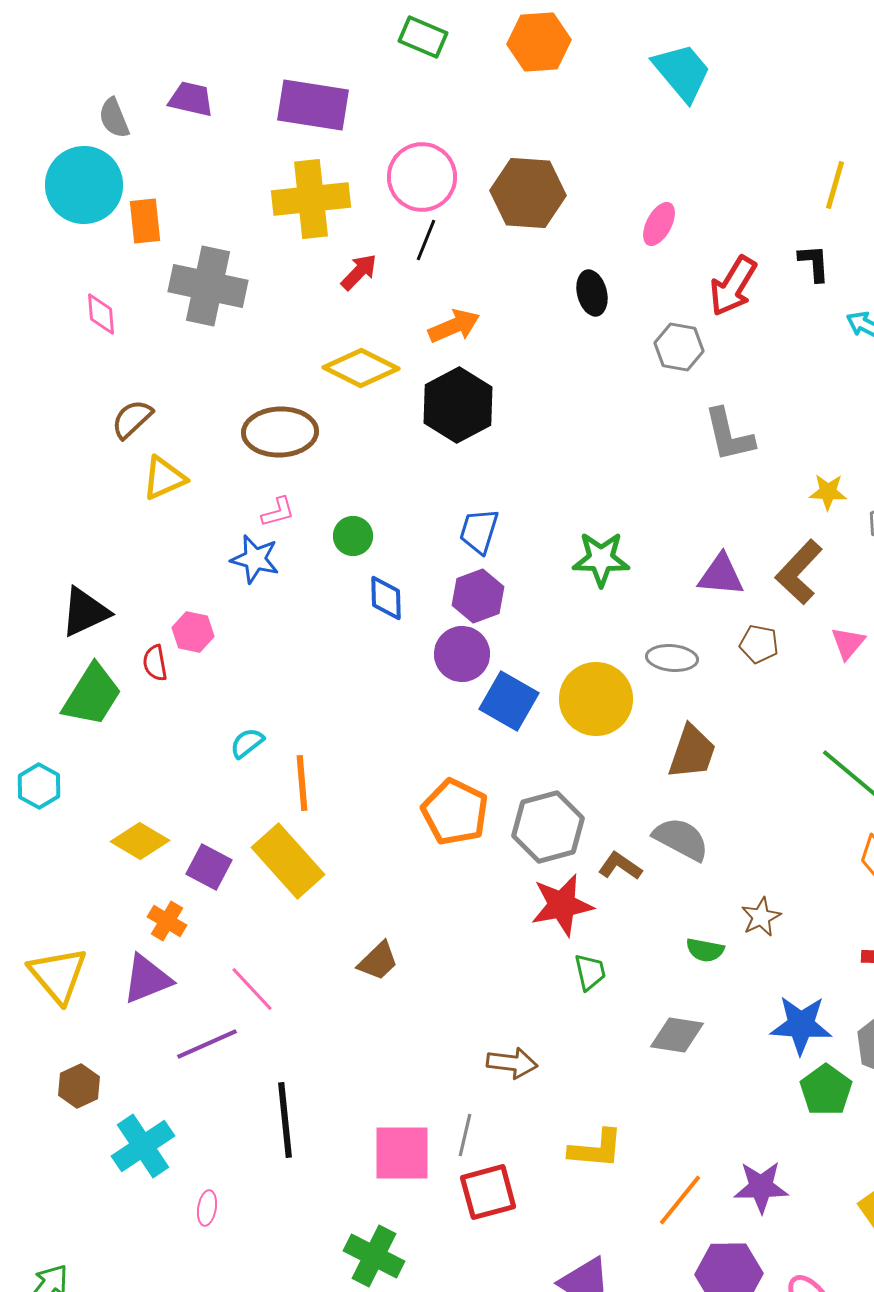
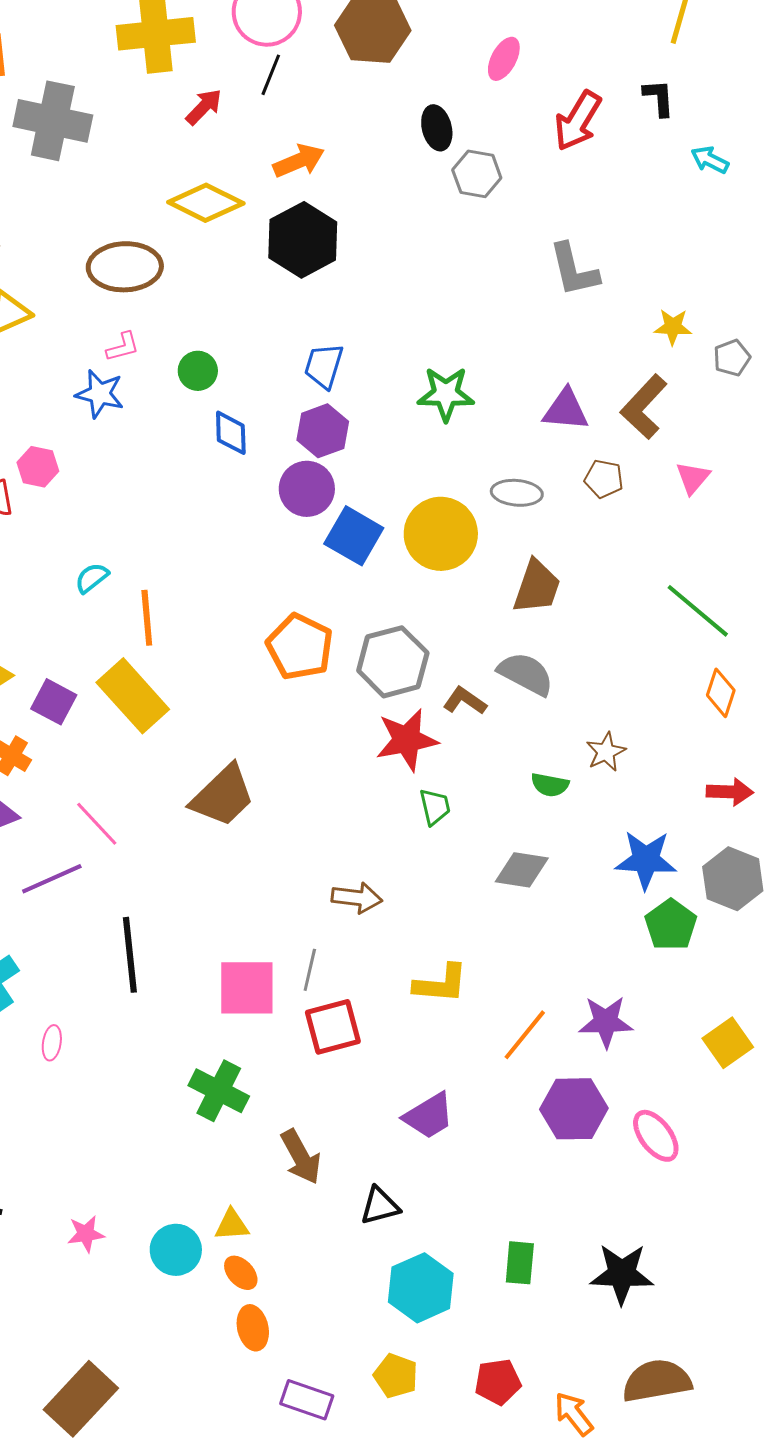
gray hexagon: (679, 347) -> (477, 174), moved
brown trapezoid: (378, 961) -> (223, 796), size x1.6

